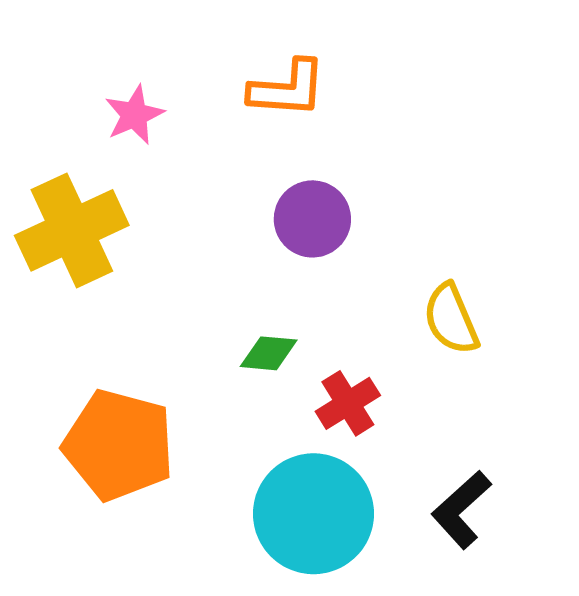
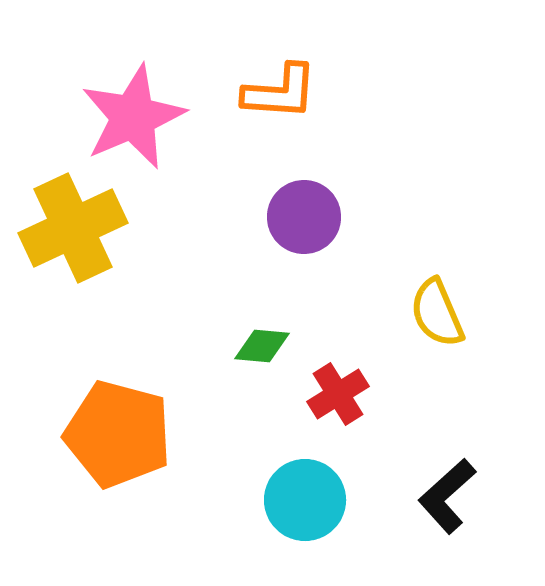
pink star: (134, 115) -> (133, 117), size x1.8
cyan circle: (313, 514) -> (305, 500), size x0.7

